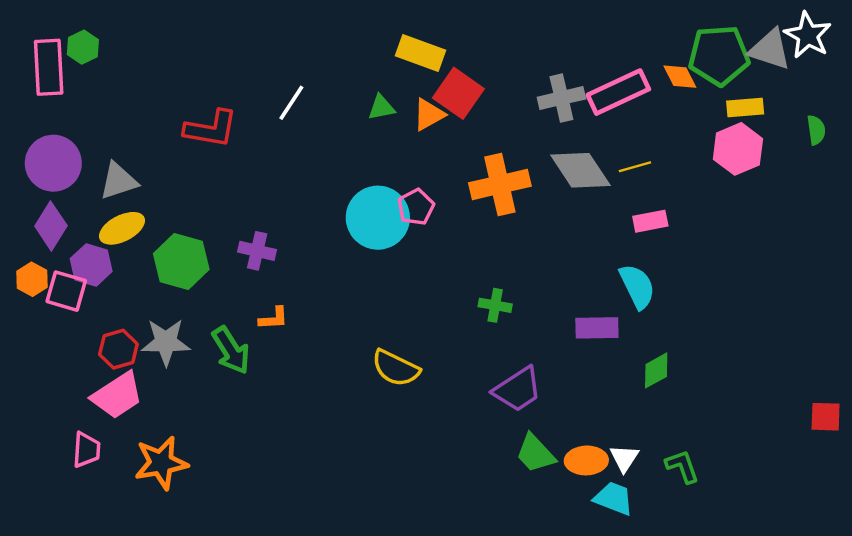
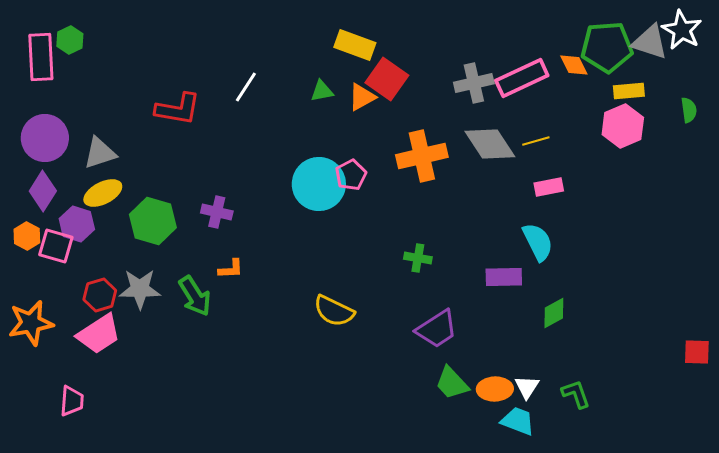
pink trapezoid: (86, 450) -> (72, 401), moved
orange star: (161, 463) -> (31, 323), moved

